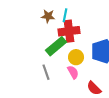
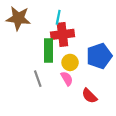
brown star: (48, 16) -> (18, 18), moved, size x1.6
green rectangle: (56, 46) -> (48, 51), turned -50

